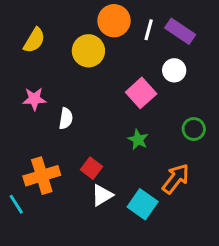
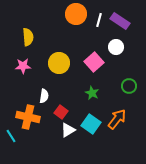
yellow semicircle: (34, 40) -> (28, 37), moved, turned -36
yellow circle: (88, 51) -> (59, 63), moved
white semicircle: (66, 118) -> (44, 96), moved
orange cross: (42, 176) -> (28, 117), turned 30
cyan square: (143, 204) -> (91, 124), moved

